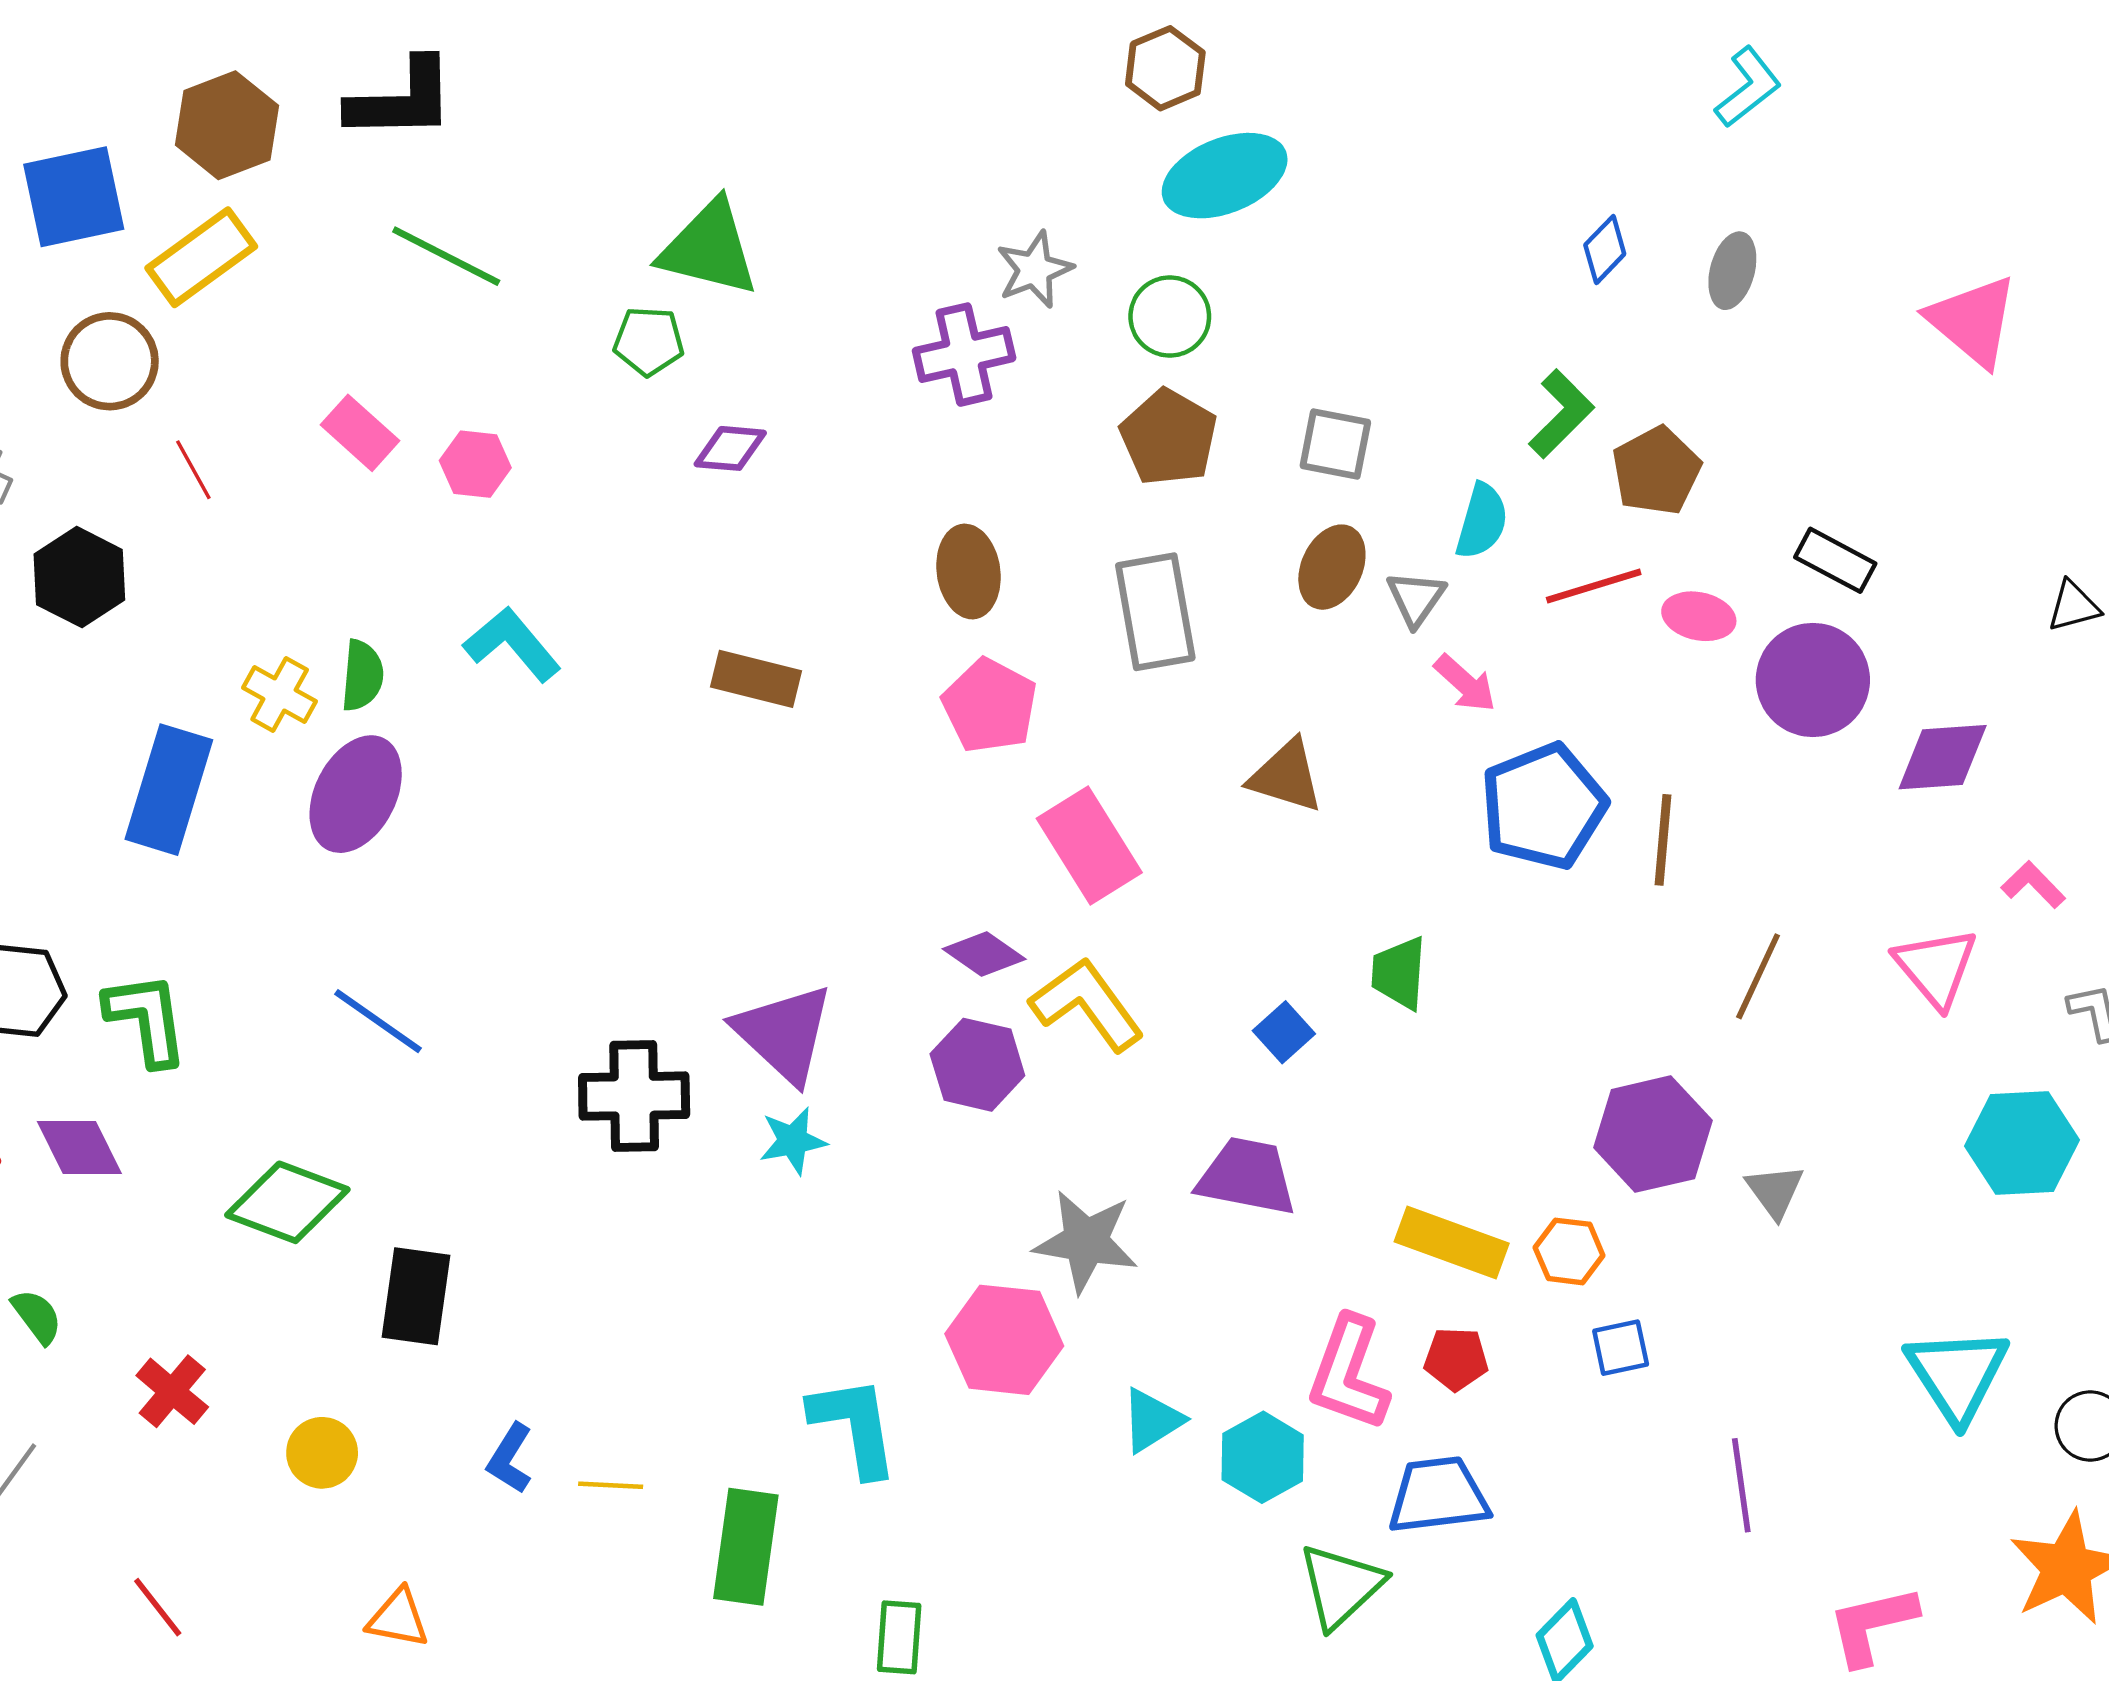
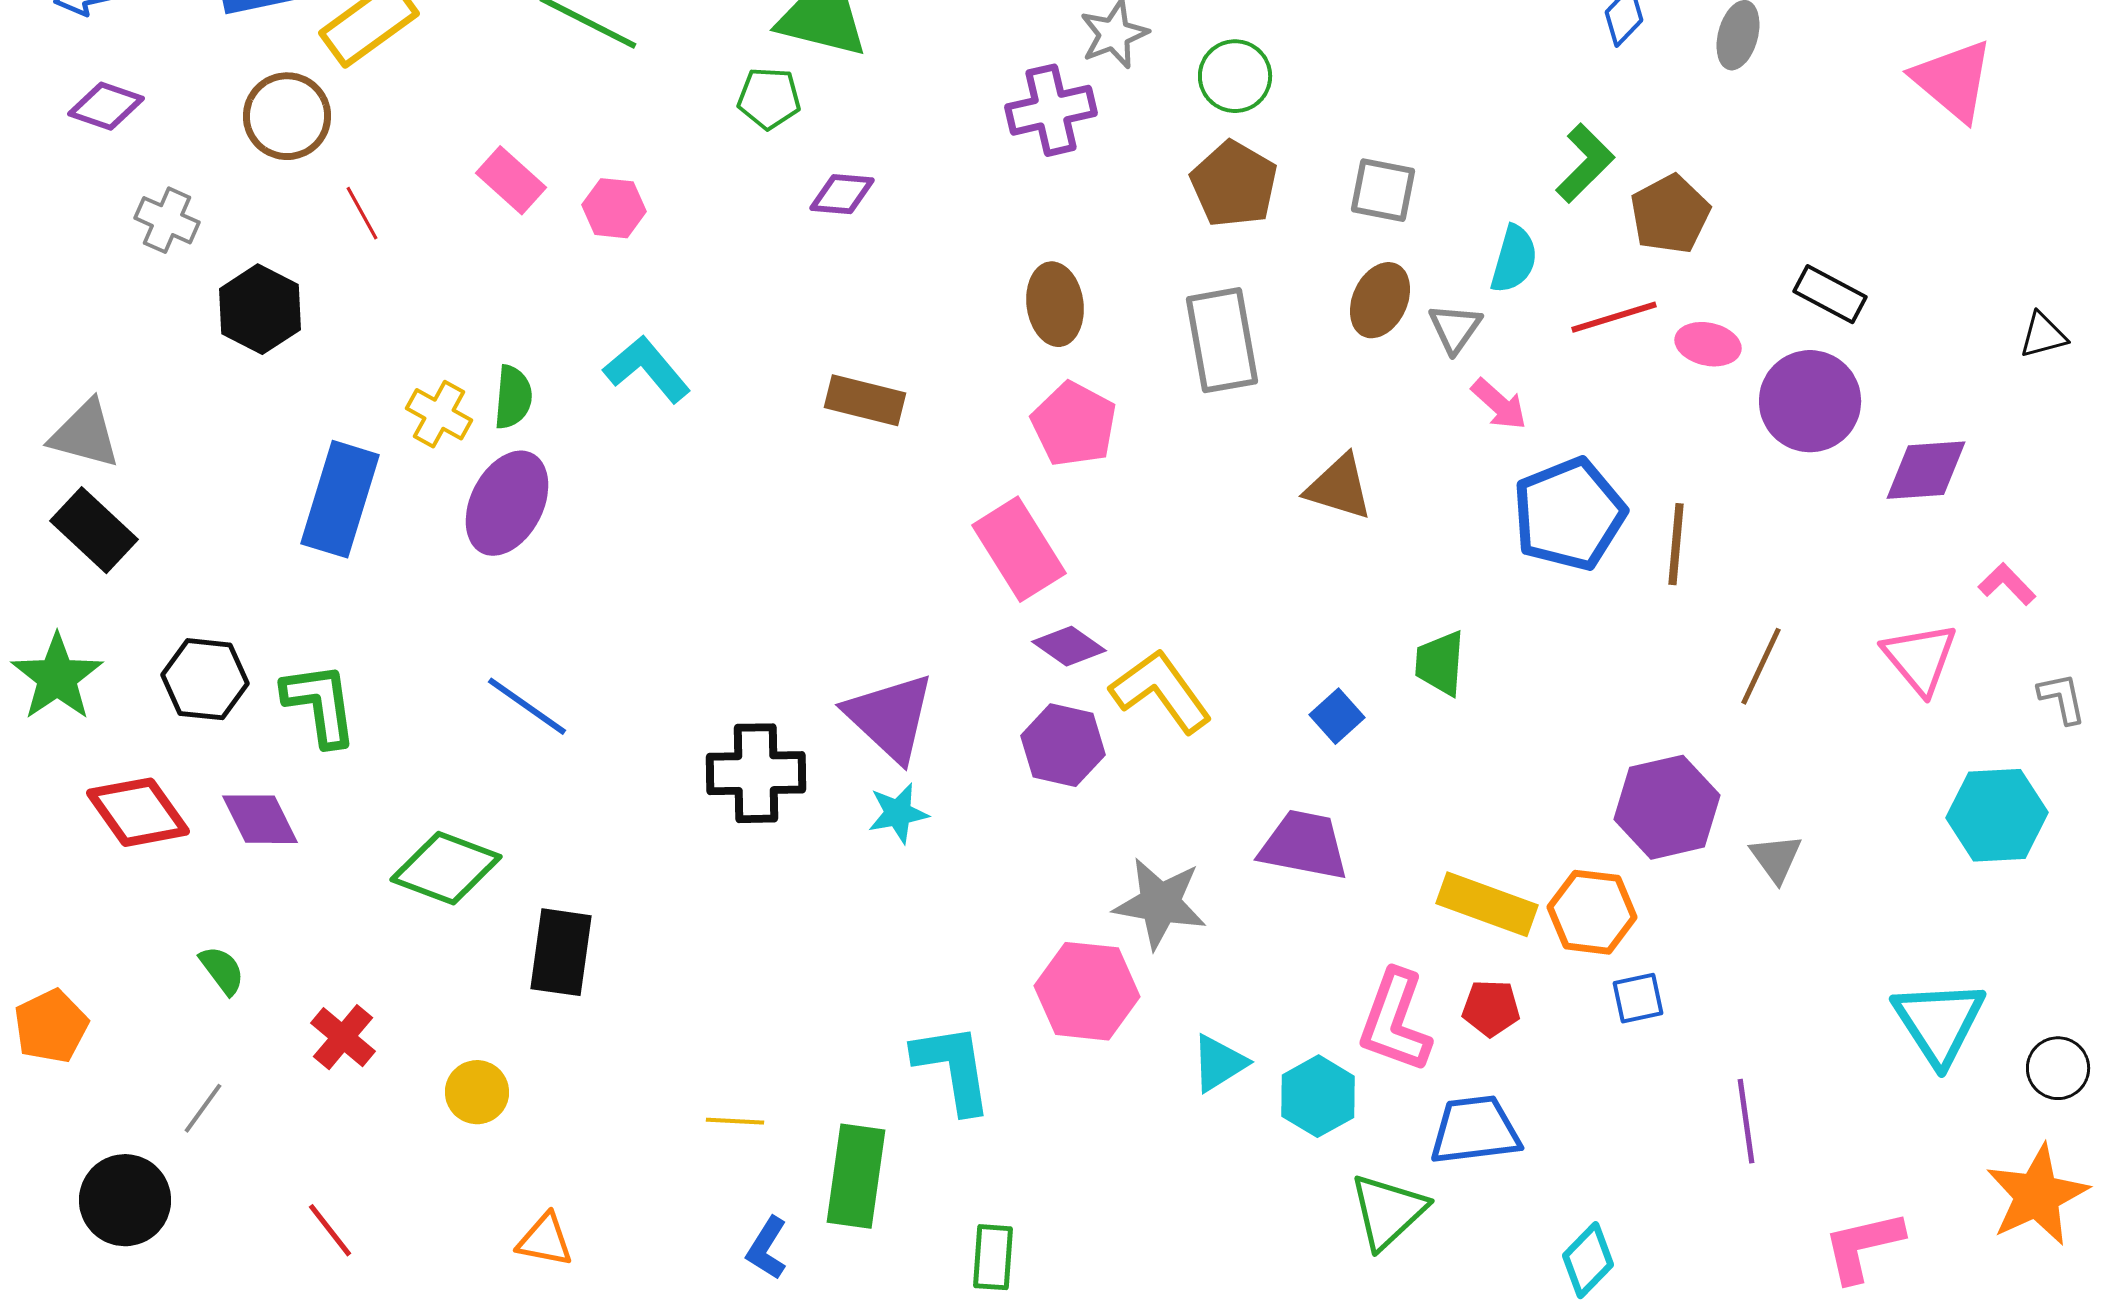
pink rectangle: (1089, 846) -> (1019, 549), moved
orange hexagon: (1569, 1251) -> (1592, 912), size x1.4
blue L-shape: (510, 1458) -> (767, 1248), moved

